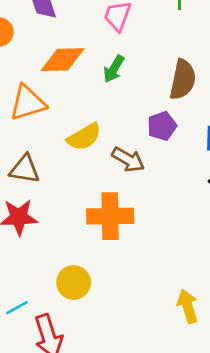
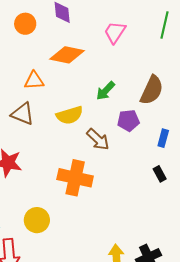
green arrow: (114, 69) -> (106, 91), moved
orange triangle: (28, 103) -> (34, 81), size x0.7
brown triangle: (25, 169) -> (23, 114), moved

